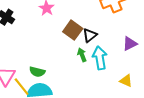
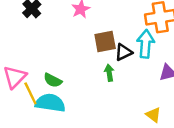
brown square: (73, 30) -> (105, 42), turned 30
cyan arrow: (100, 58) -> (146, 44), moved

